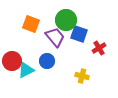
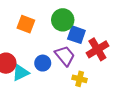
purple trapezoid: (55, 37) -> (65, 56), moved
red cross: (99, 48) -> (97, 49), size x1.5

